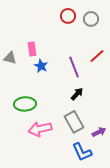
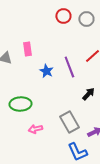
blue star: (41, 66) -> (46, 71), moved
black arrow: (77, 94) -> (88, 94), moved
pink arrow: (40, 129) -> (35, 129), size x0.6

